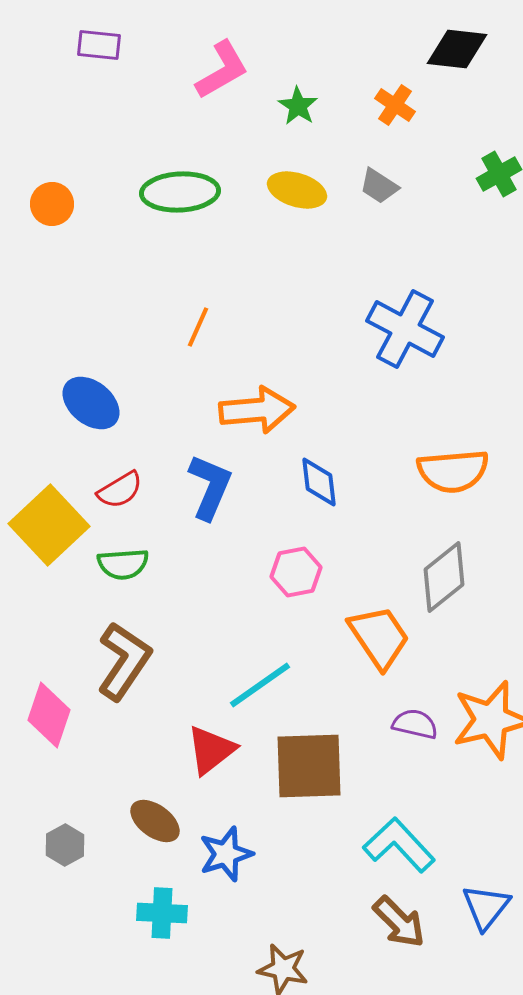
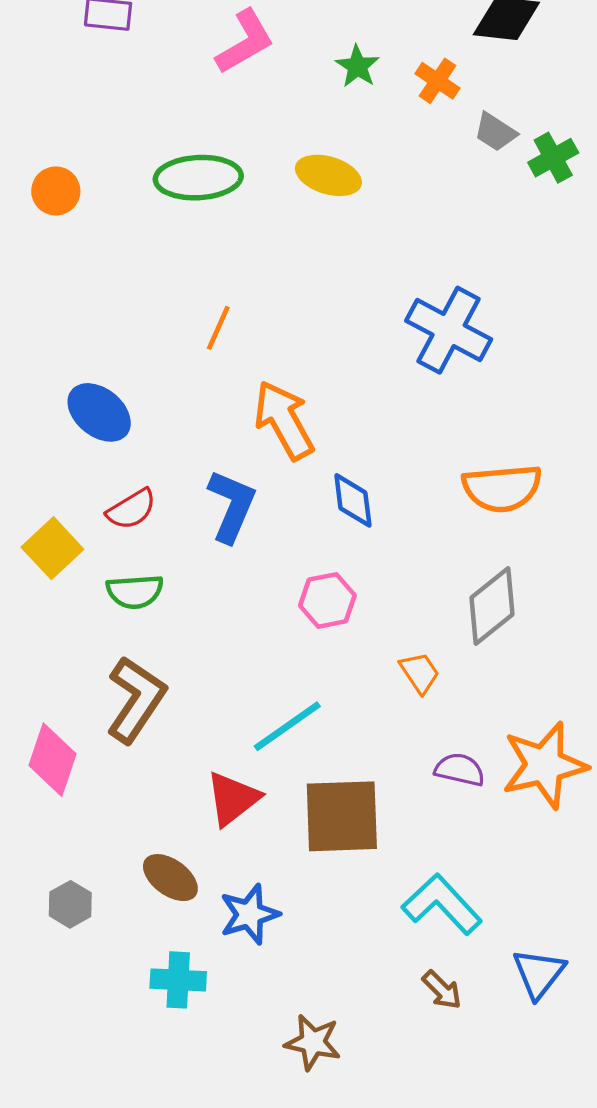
green star: (298, 106) -> (357, 66), moved
gray trapezoid: (379, 186) -> (495, 132), moved
orange arrow: (257, 410) -> (284, 420), turned -114
yellow square: (49, 525) -> (52, 548), size x0.7
orange trapezoid: (379, 637) -> (420, 673), size x0.6
brown arrow: (399, 922) -> (442, 990), size x0.7

